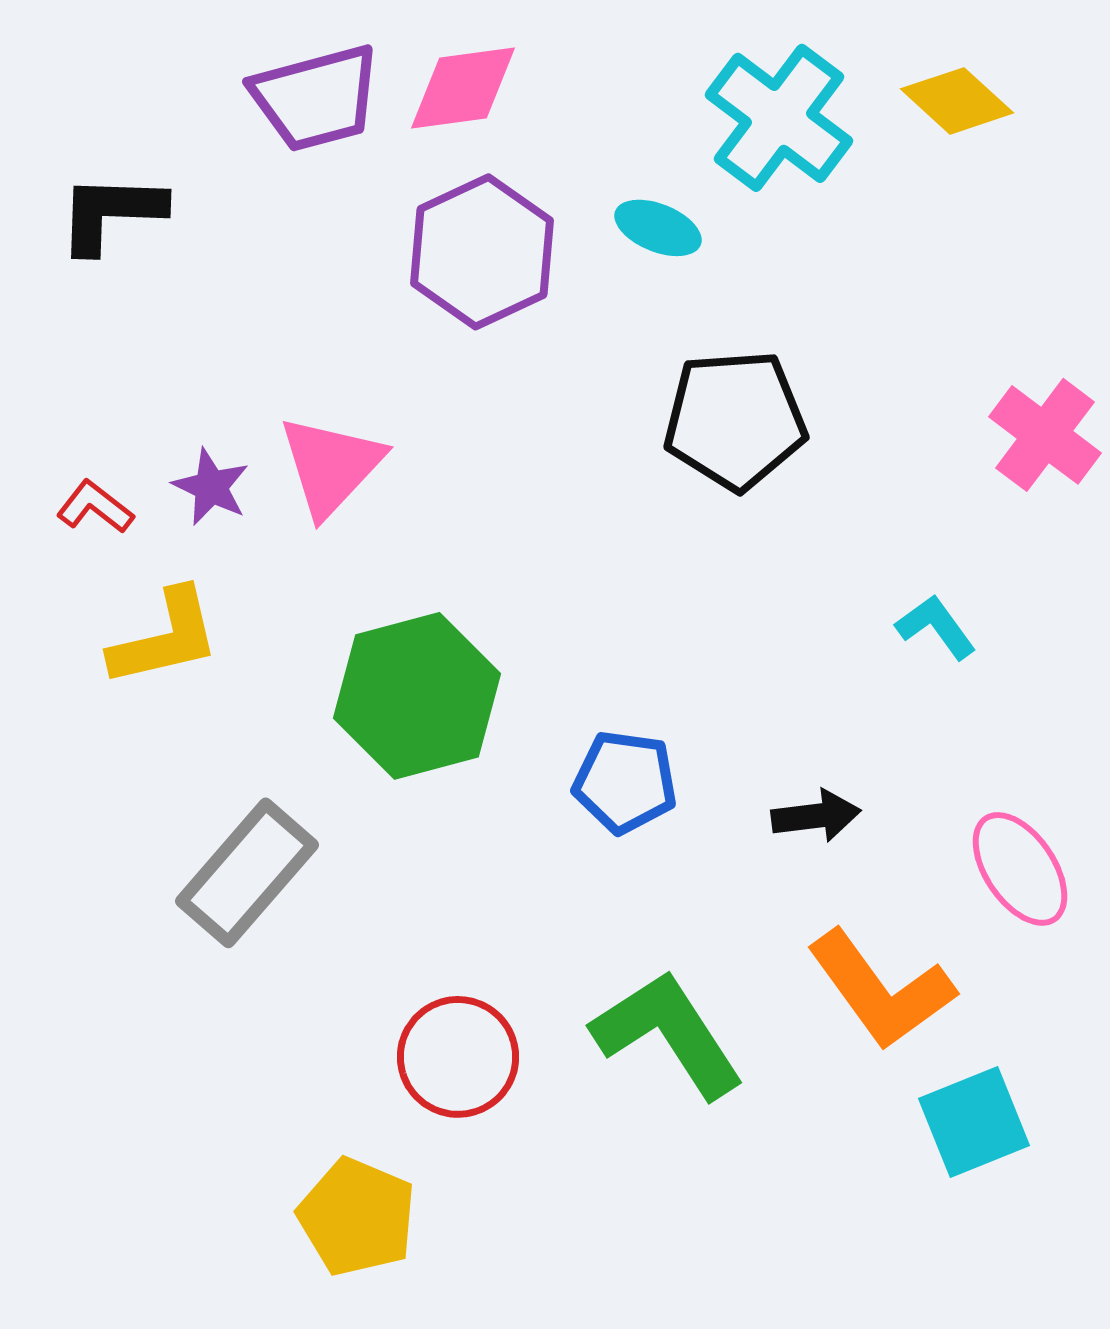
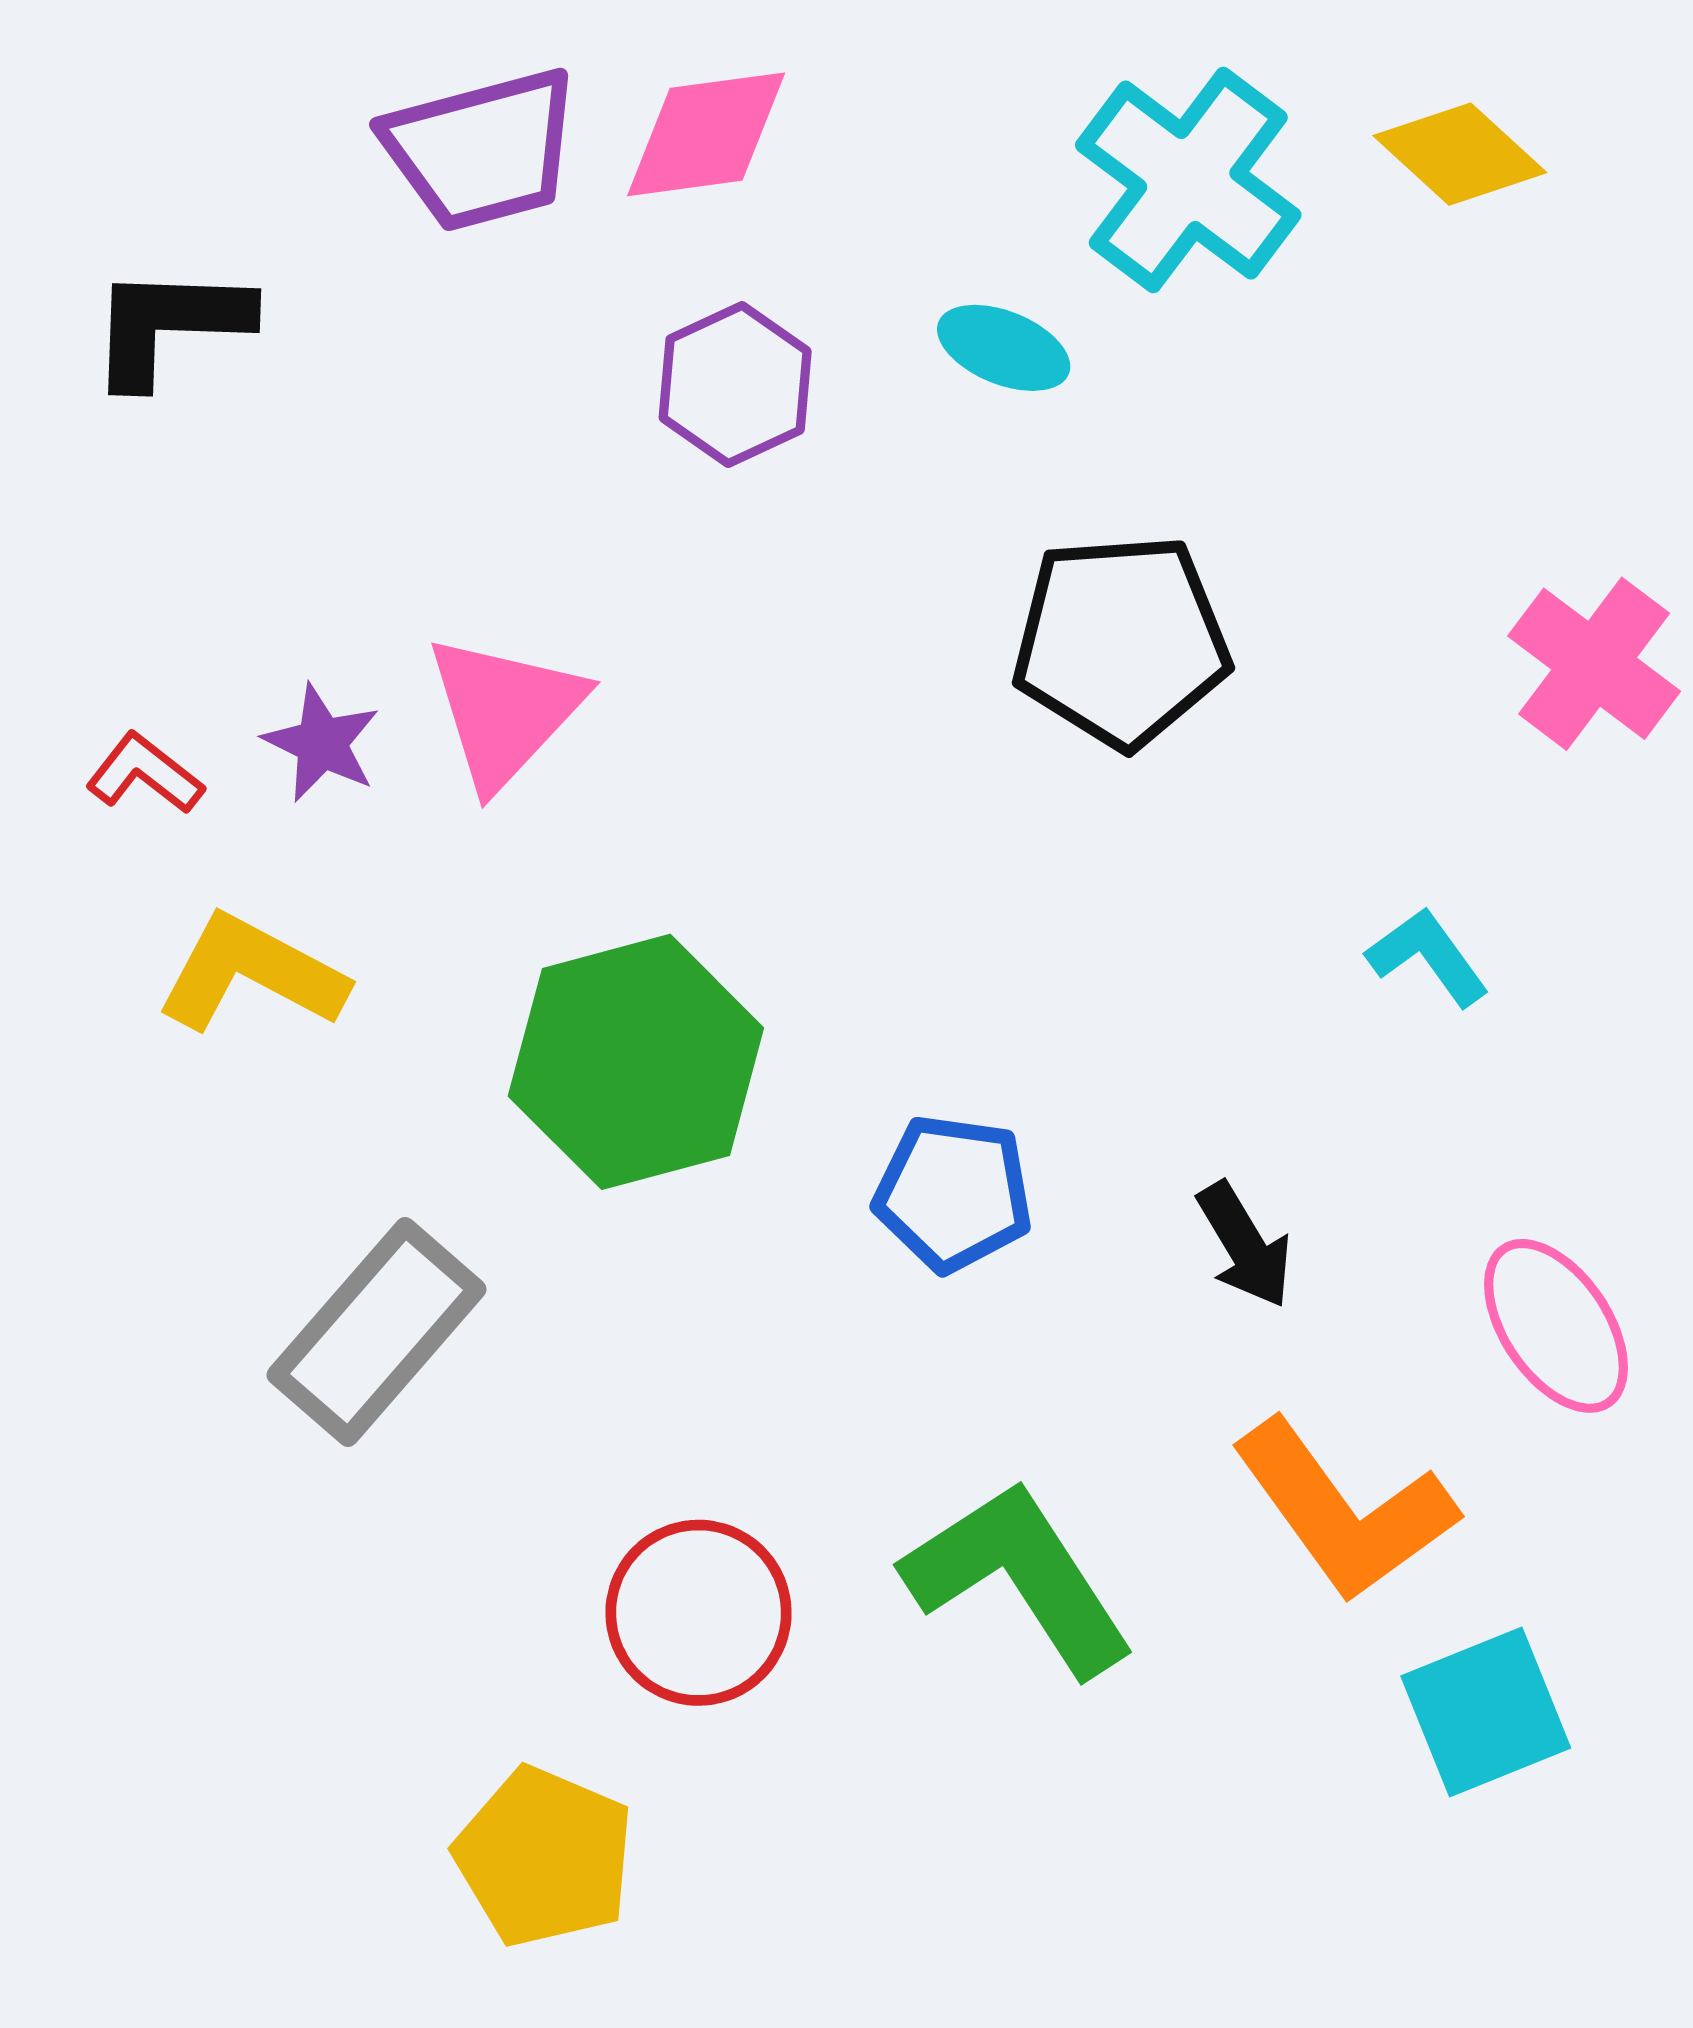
purple hexagon: (482, 252) -> (735, 385), size x0.7
yellow L-shape: (165, 638) -> (251, 973), turned -139
black arrow: (816, 816) -> (1245, 1245), turned 66

